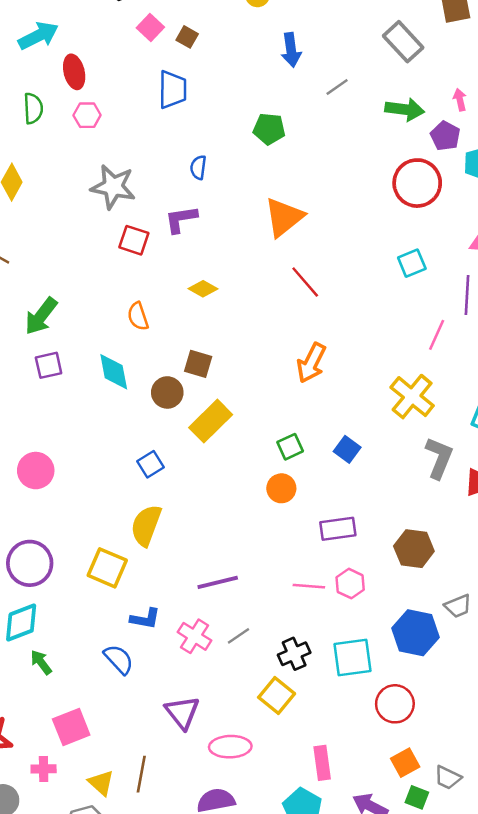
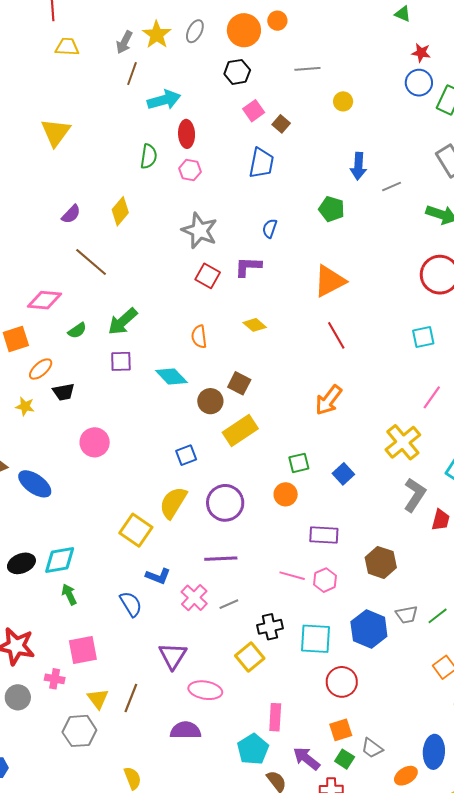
blue arrow: (291, 50) -> (358, 166), moved
cyan diamond: (114, 372) -> (171, 376), turned -44
purple circle: (30, 563) -> (225, 503), moved

